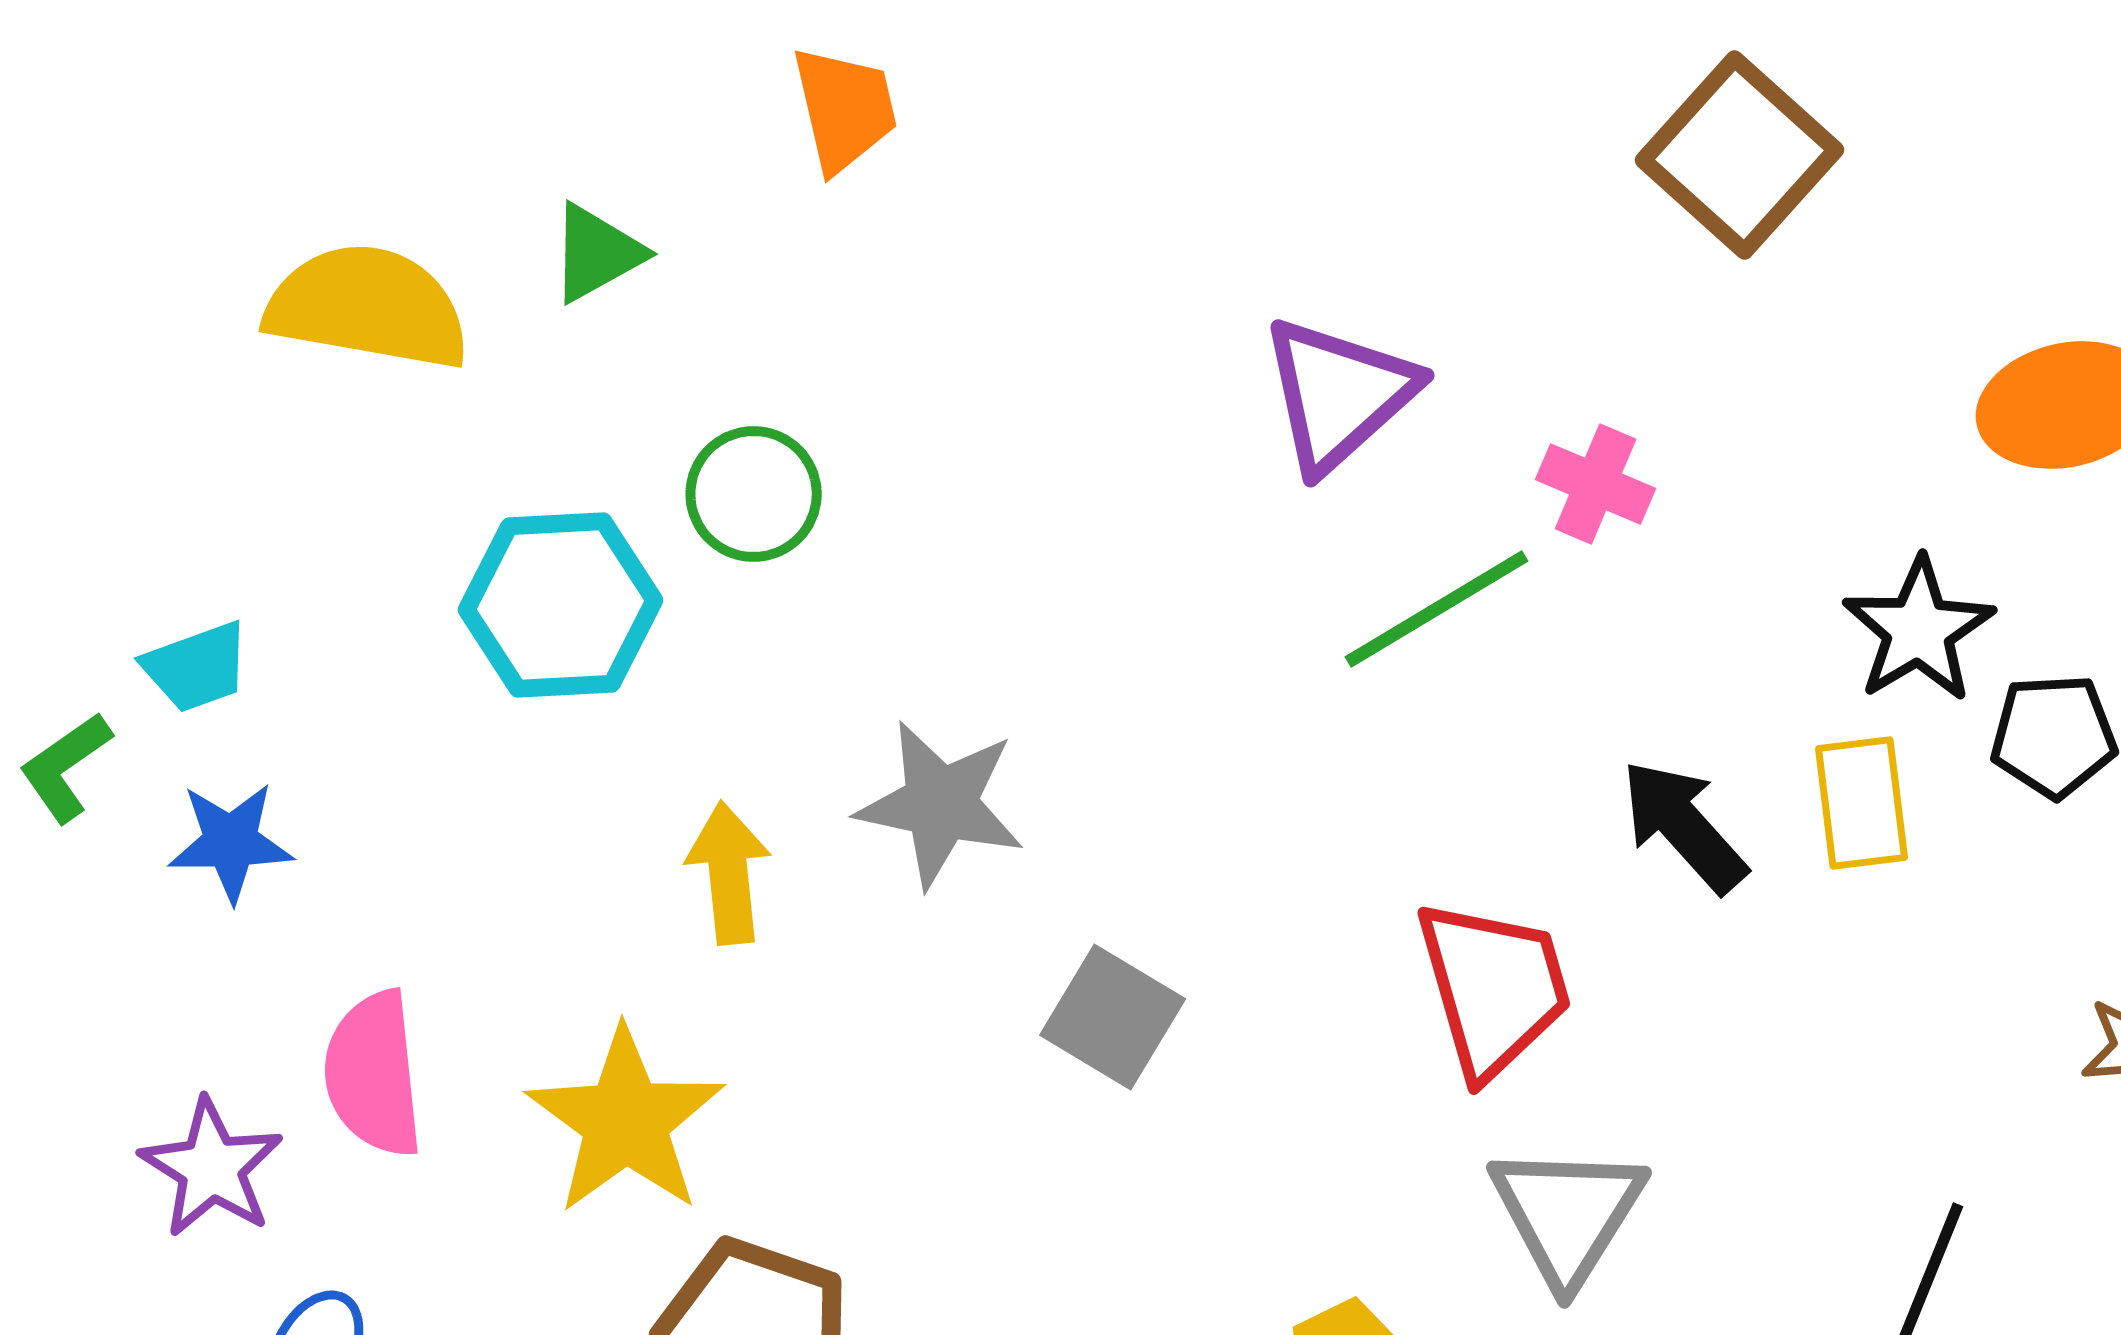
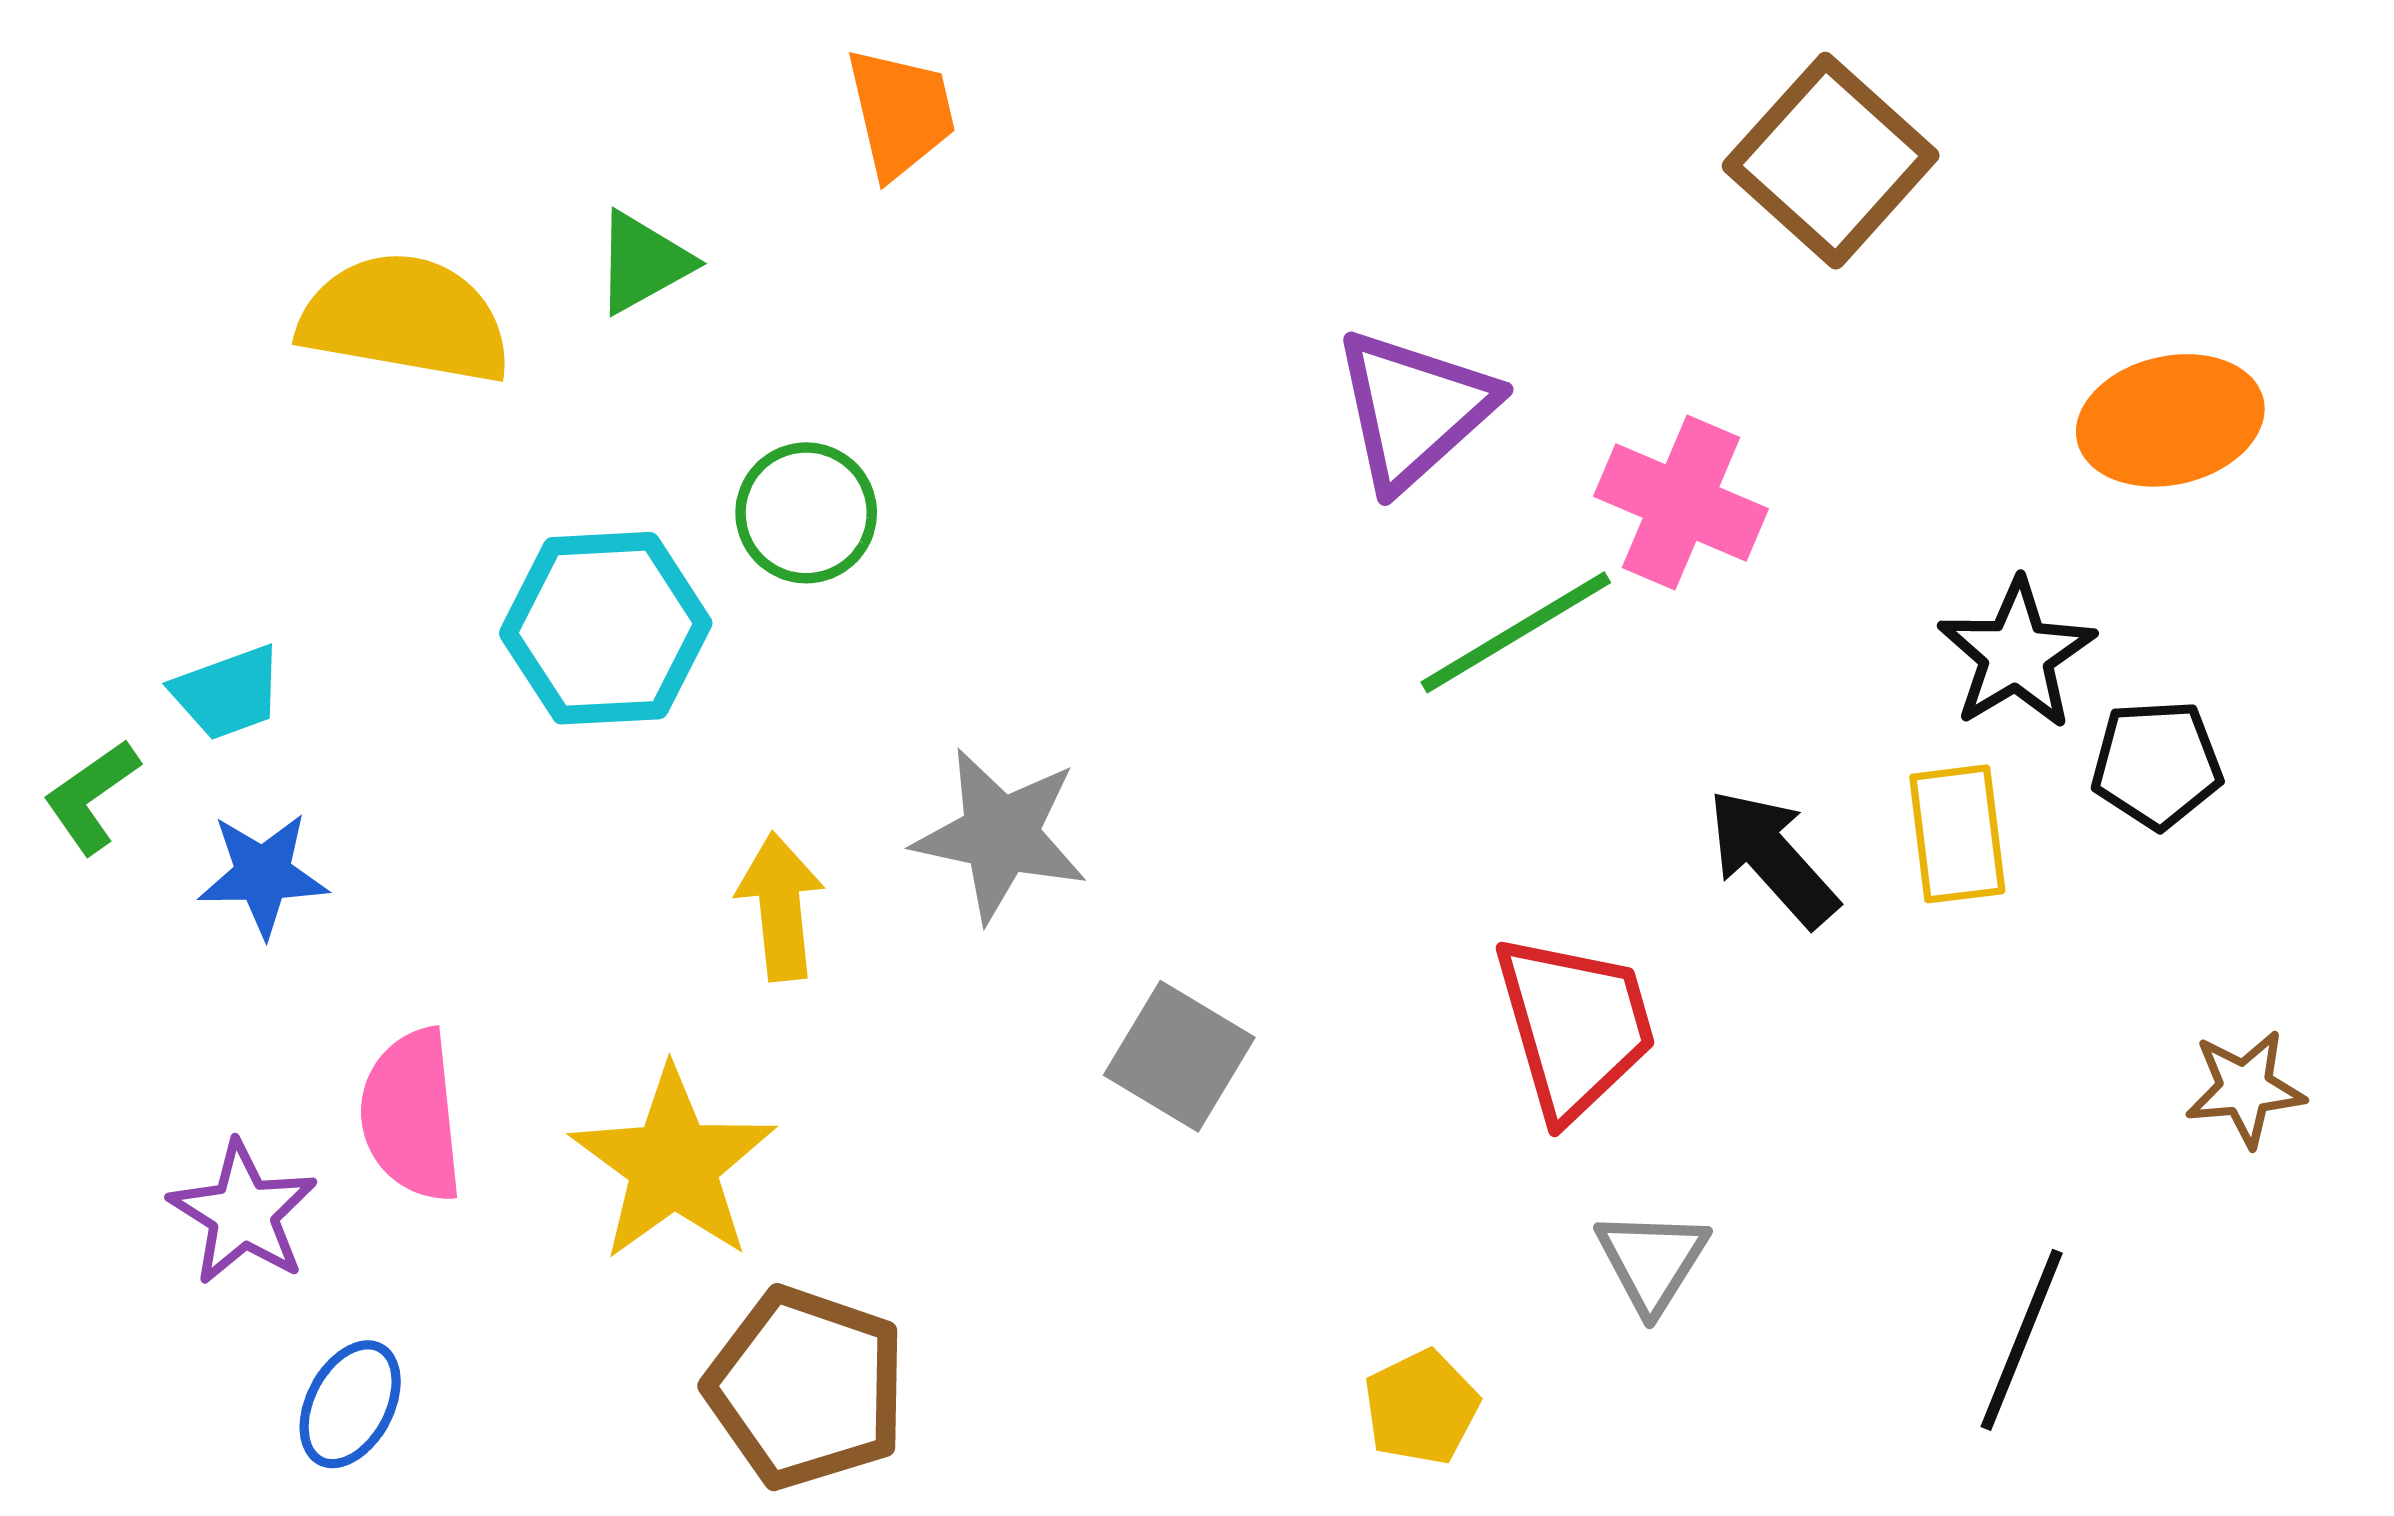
pink cross: (1596, 484) -> (1681, 503), size x1.4
gray triangle: (1568, 1214) -> (1652, 1261), size x0.7

